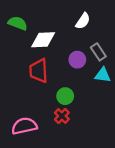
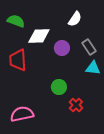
purple circle: (77, 60) -> (62, 48), moved
red trapezoid: (39, 71) -> (18, 60), moved
red cross: (62, 116) -> (76, 105), moved

